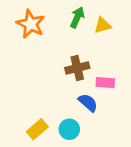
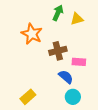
orange star: (31, 24) -> (32, 34), moved
cyan circle: (69, 129) -> (73, 97), moved

